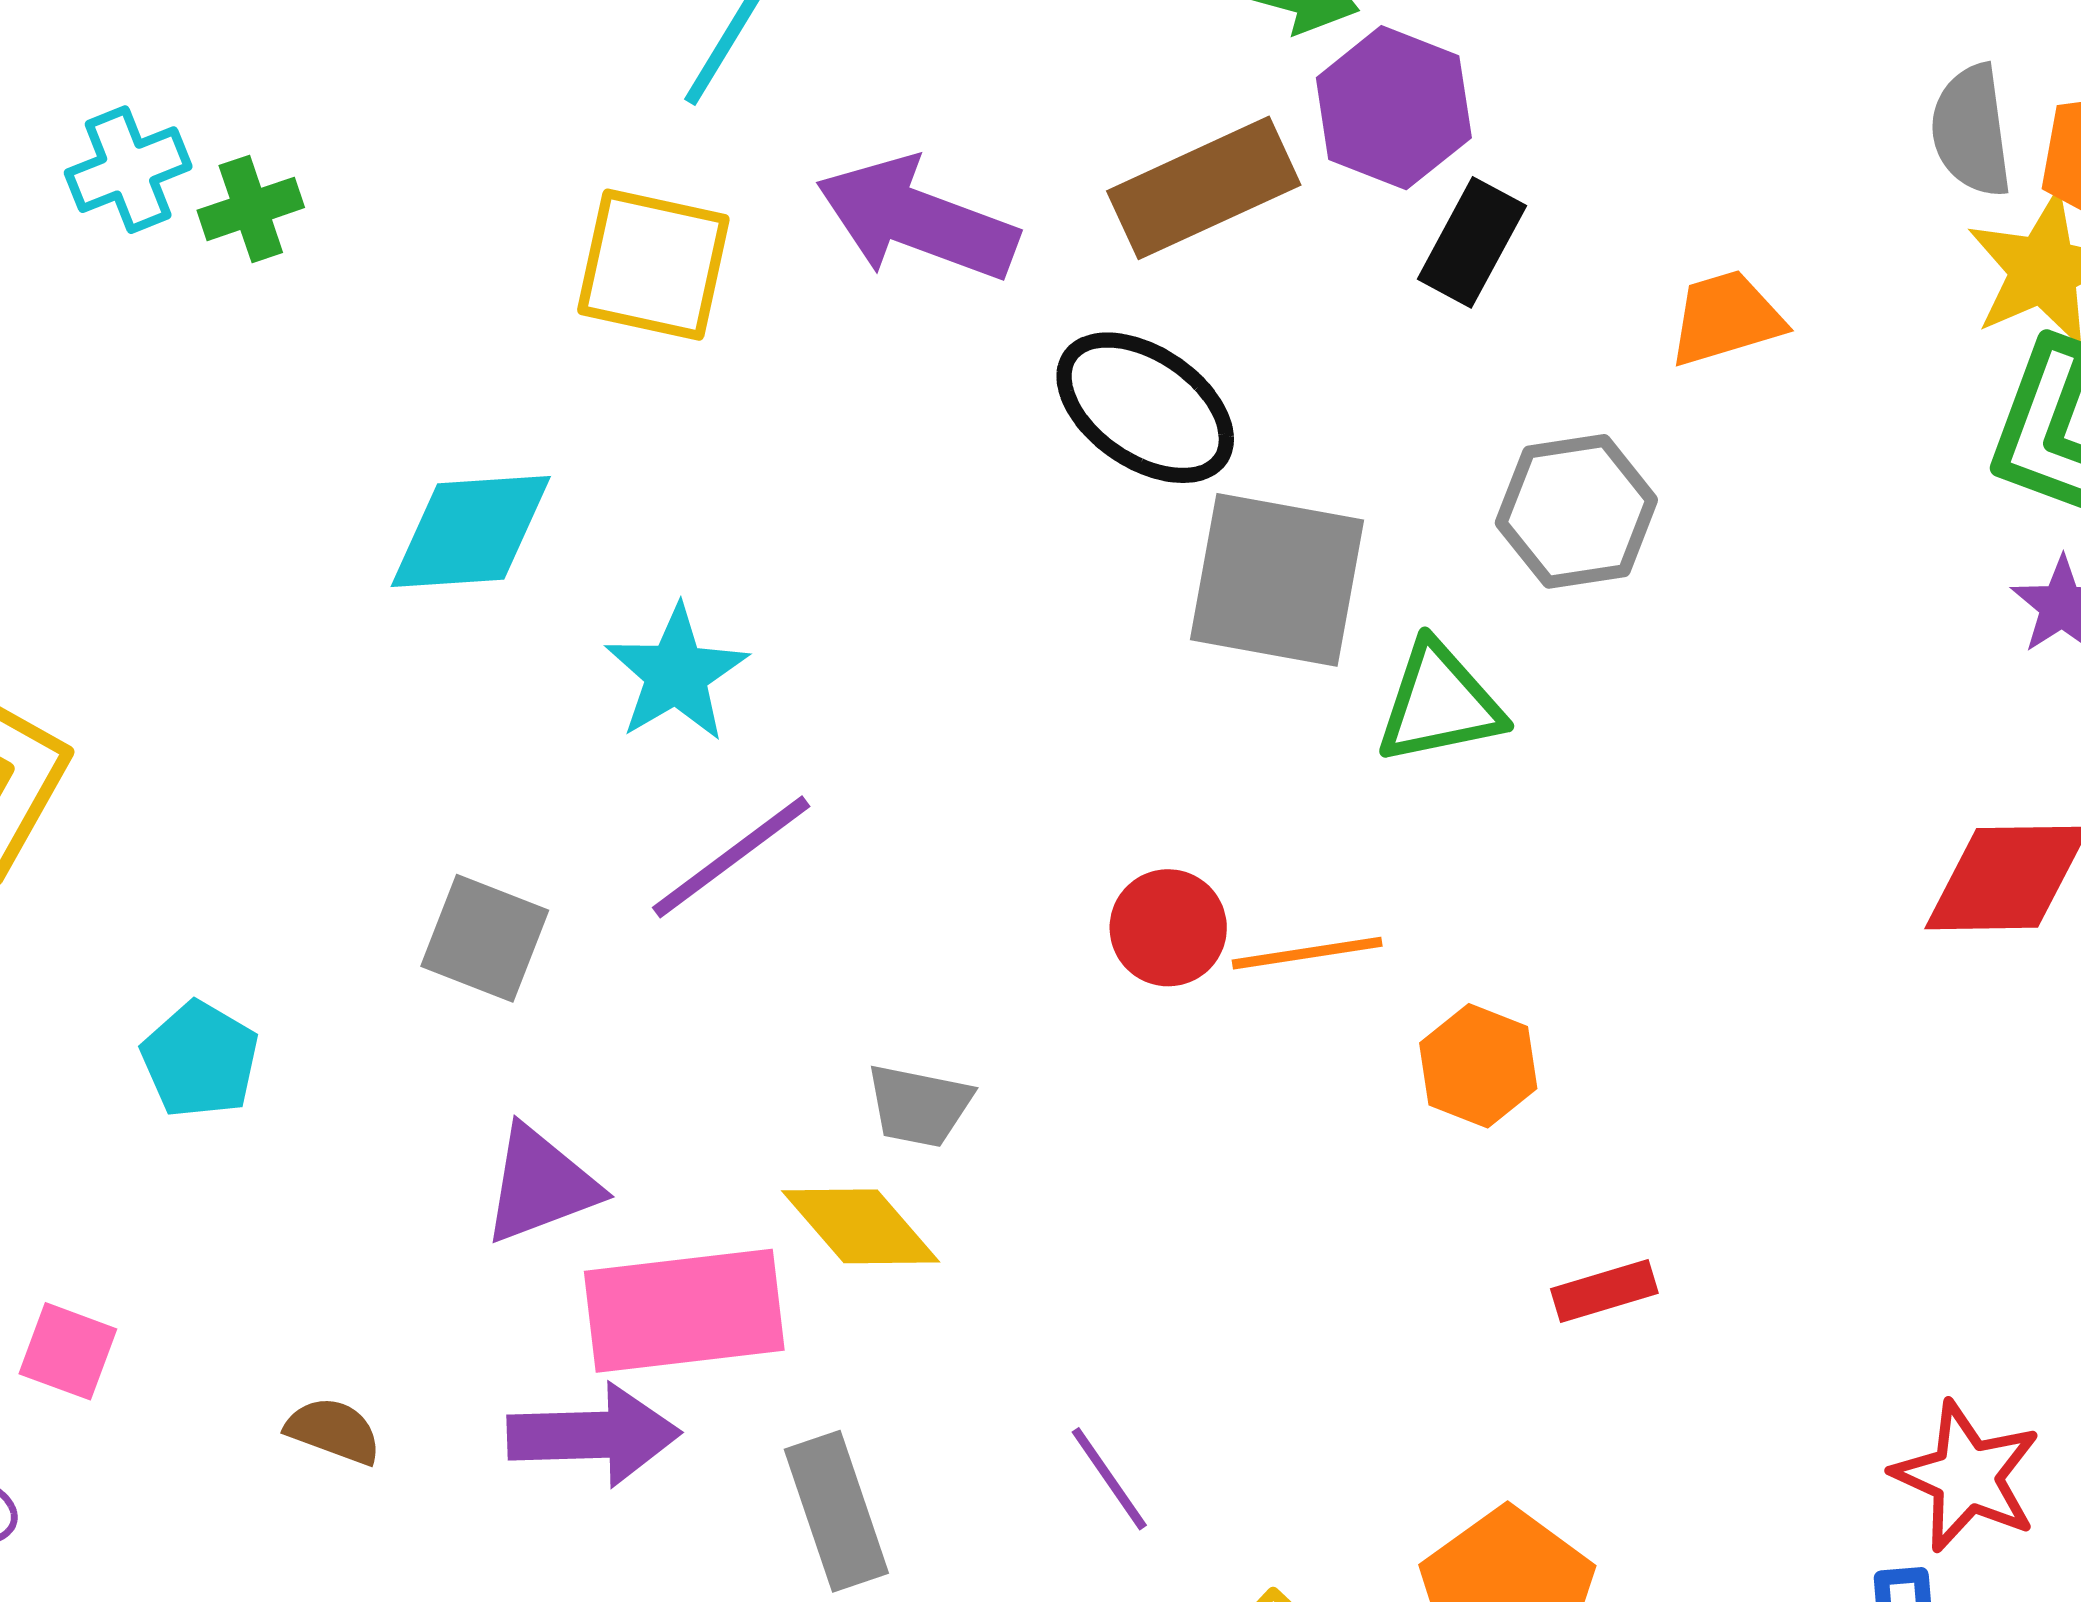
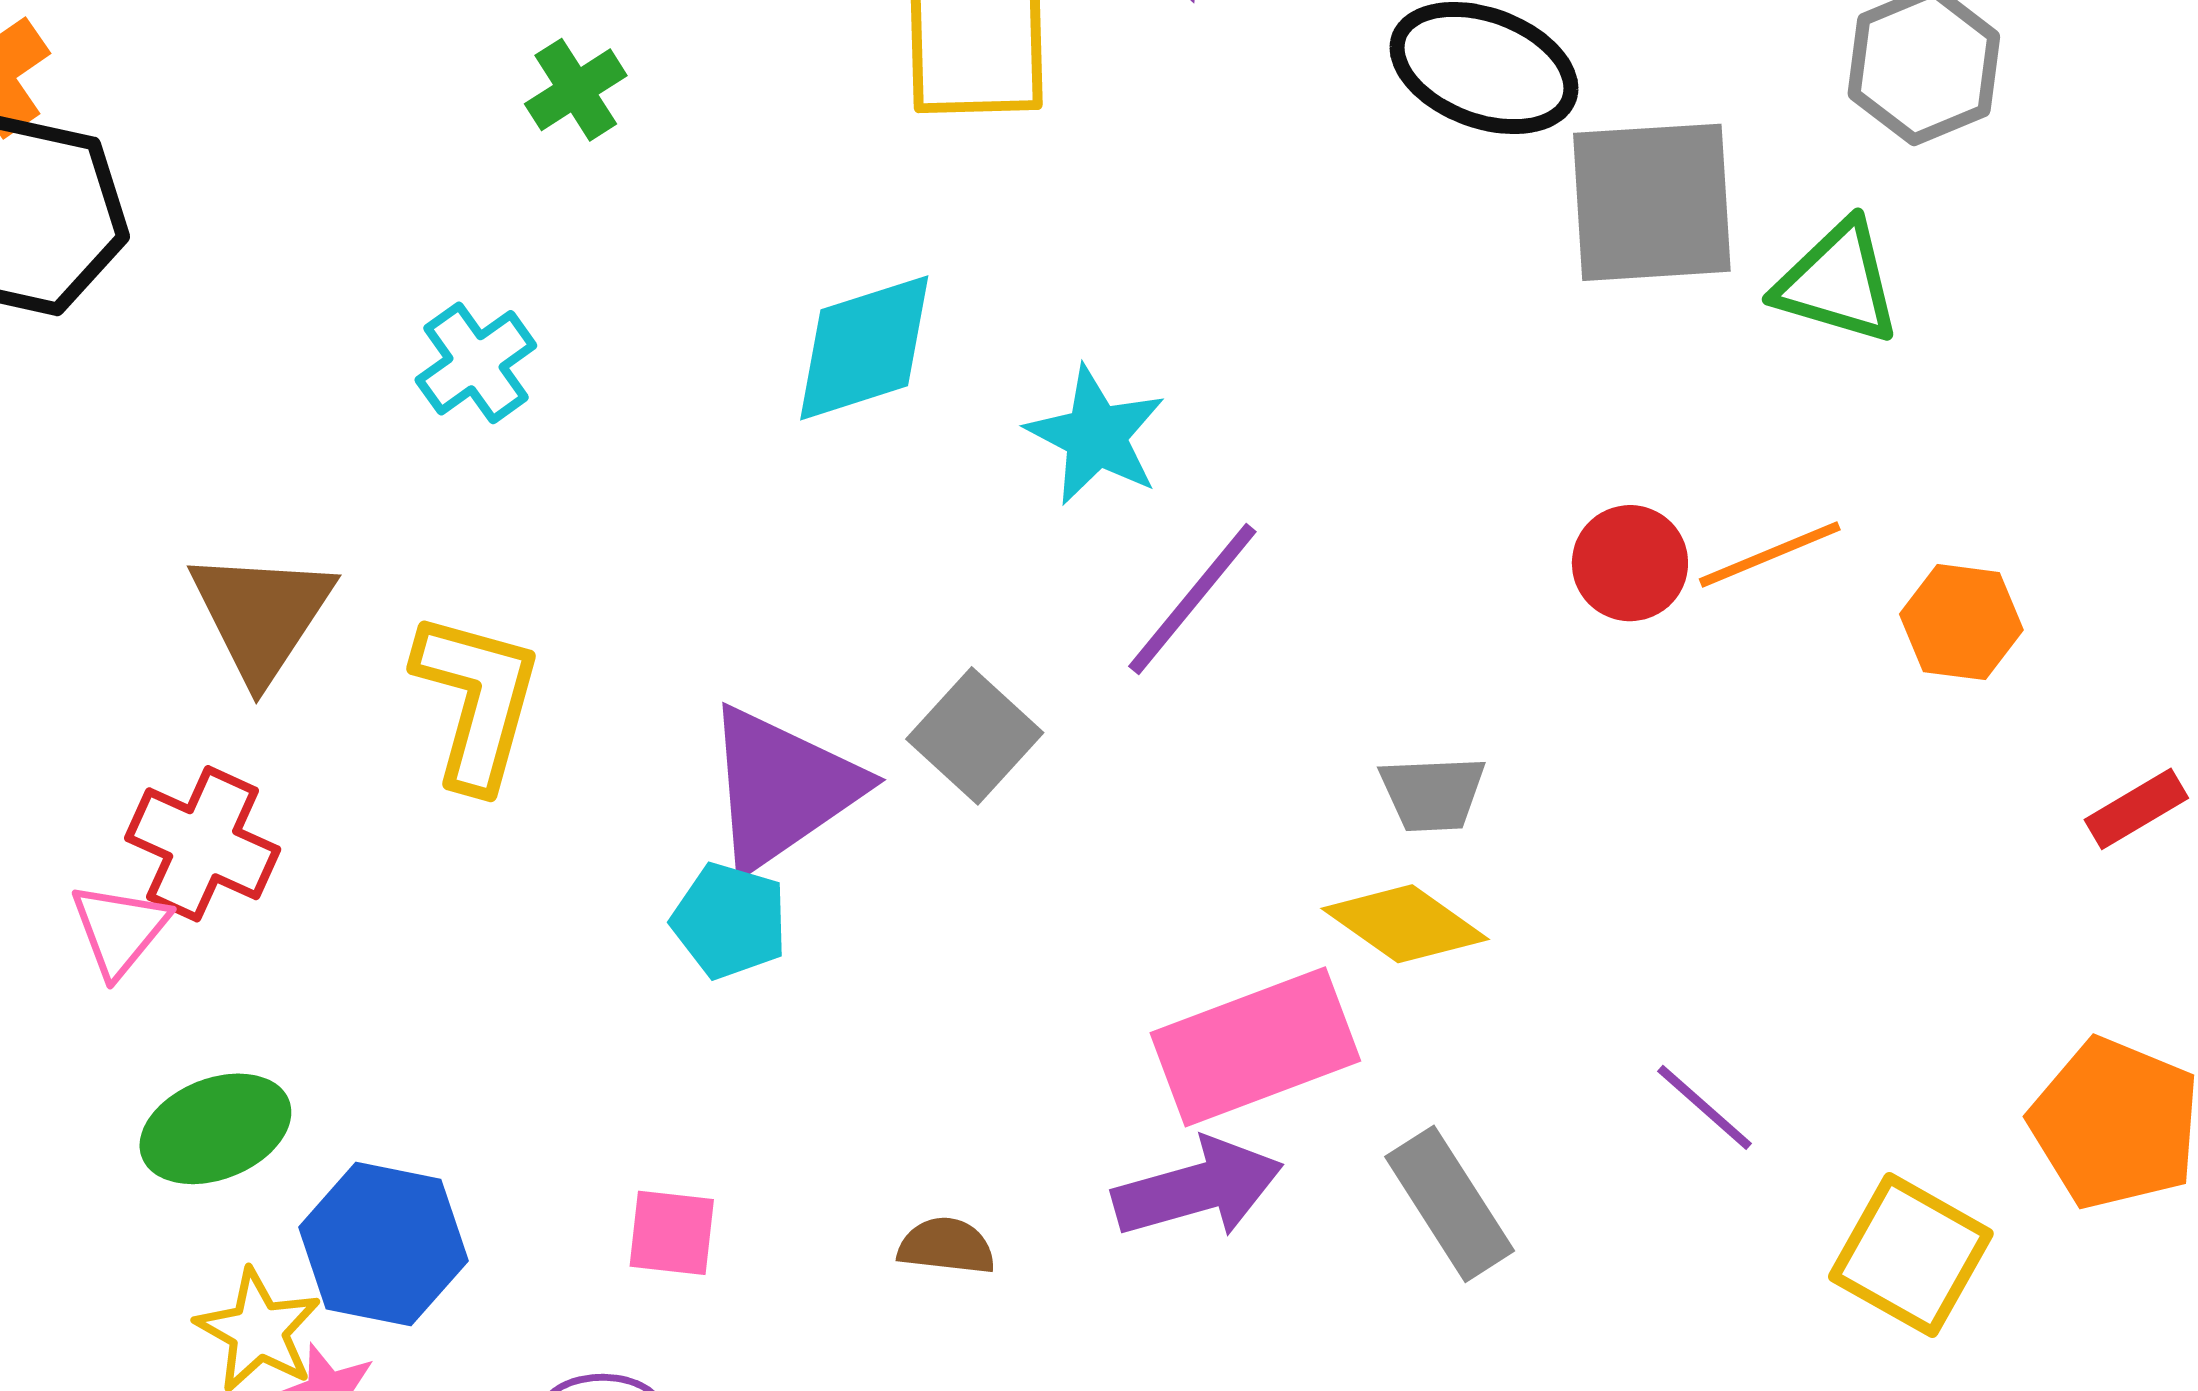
cyan cross: (128, 170) -> (476, 363), moved
green triangle: (1439, 703) -> (1838, 283), turned 42
gray square: (485, 938) -> (975, 736), turned 35
purple triangle: (541, 1185) -> (782, 788), moved, size x1.4

